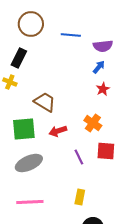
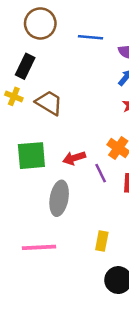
brown trapezoid: (45, 102) -> (49, 103), moved
purple line: (79, 157) -> (101, 173), moved
gray ellipse: (29, 163) -> (59, 198), moved, turned -56

